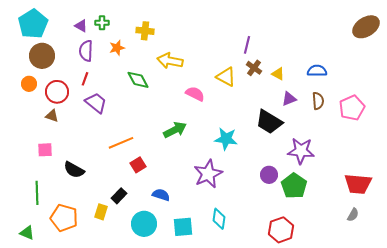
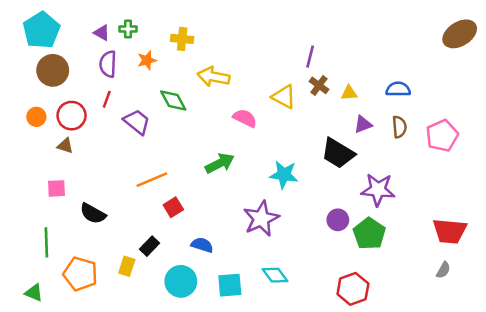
yellow triangle: (278, 74) -> (349, 93), turned -32
orange circle: (29, 84) -> (36, 117), moved
purple trapezoid: (96, 103) -> (137, 122), moved
cyan diamond: (219, 219) -> (275, 275), turned -45

